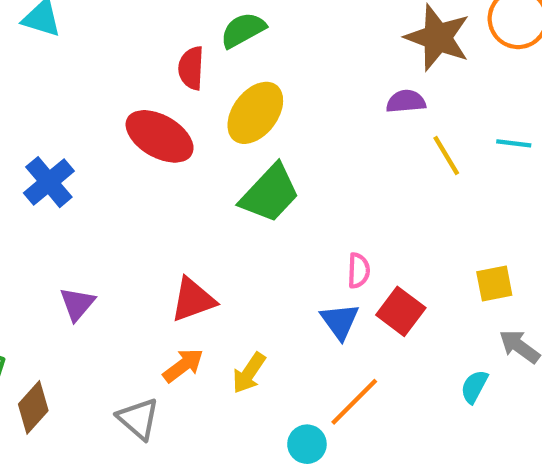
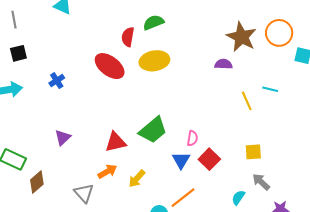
yellow ellipse: (255, 113) -> (154, 61), turned 36
yellow line: (446, 155) -> (247, 101), moved
blue cross: (49, 182) -> (57, 81), size x0.7
green trapezoid: (270, 193) -> (153, 130), moved

